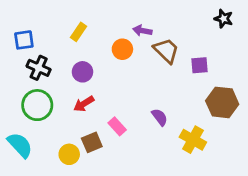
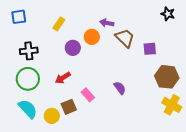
blue square: (24, 40) -> (19, 17), moved
black cross: (39, 68) -> (29, 51), turned -30
purple circle: (82, 72) -> (73, 48), moved
yellow cross: (193, 140) -> (172, 105), moved
cyan semicircle: (20, 145) -> (28, 109), moved

